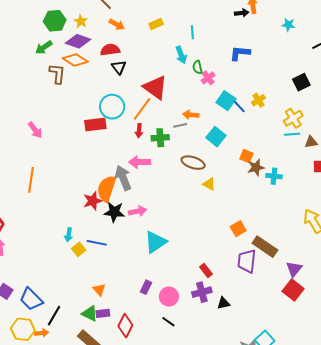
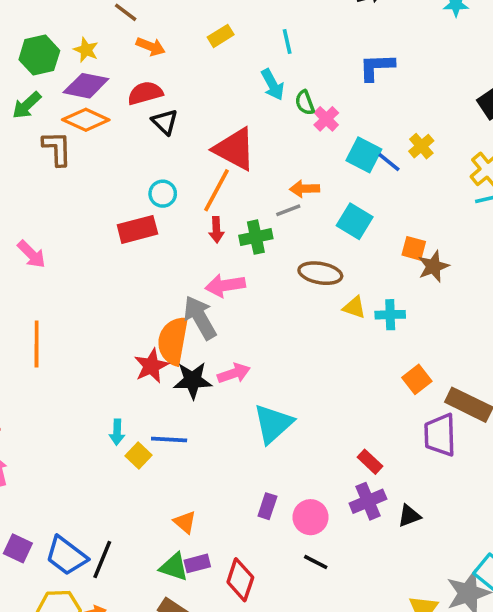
cyan circle: (112, 107) -> (163, 194), size x0.6
cyan cross: (274, 176) -> (390, 315), moved
black line: (54, 316) -> (102, 559), moved

